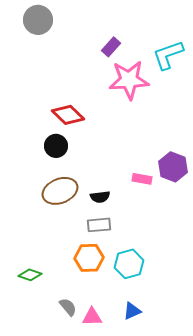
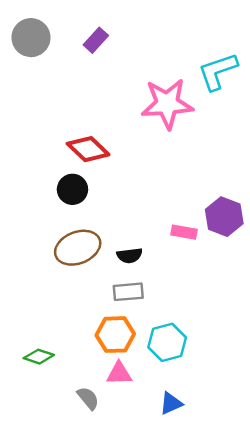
gray circle: (38, 20) -> (31, 38), moved
purple rectangle: (111, 47) -> (96, 40), moved
pink triangle: (92, 317) -> (119, 373), moved

